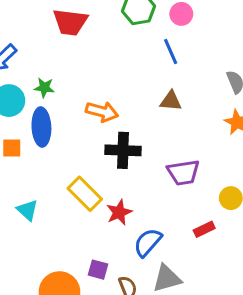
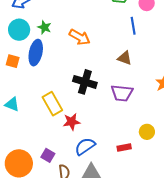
orange arrow: (102, 112) -> (80, 37), moved
purple trapezoid: (183, 172) -> (122, 93), moved
cyan triangle: (27, 210) -> (12, 104), turned -35

